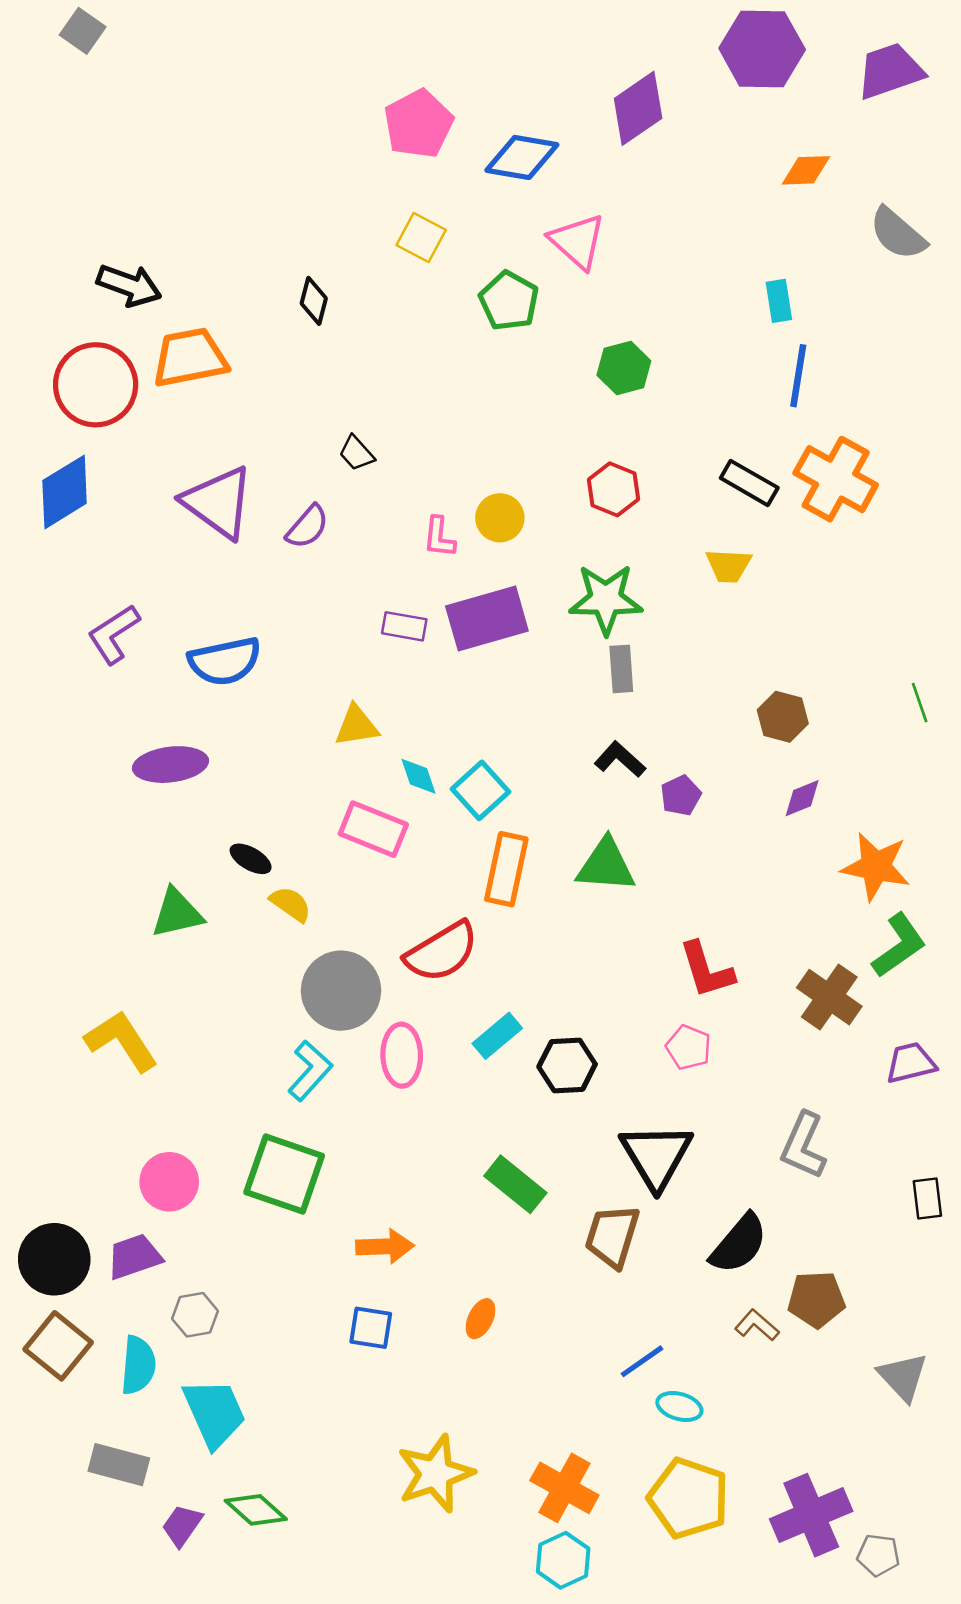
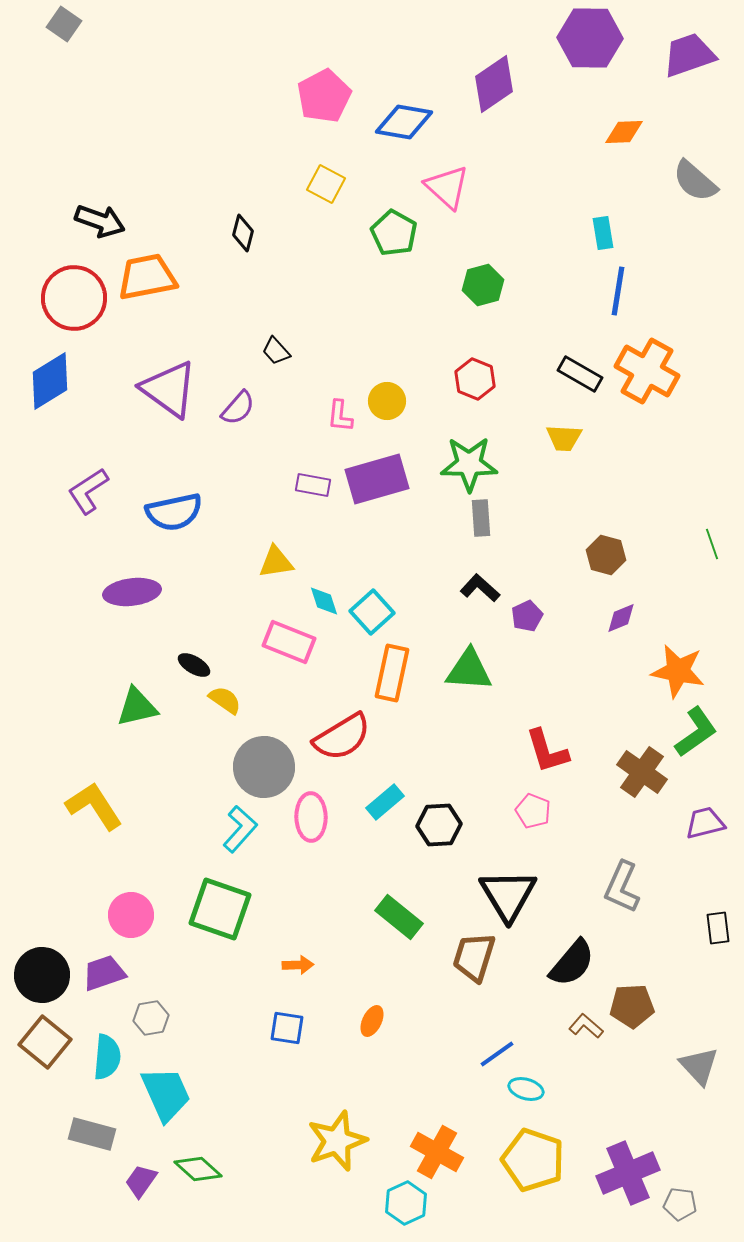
orange arrow: (385, 1246) -> (298, 965), size x0.7
cyan hexagon: (563, 1560) -> (406, 1203), moved

